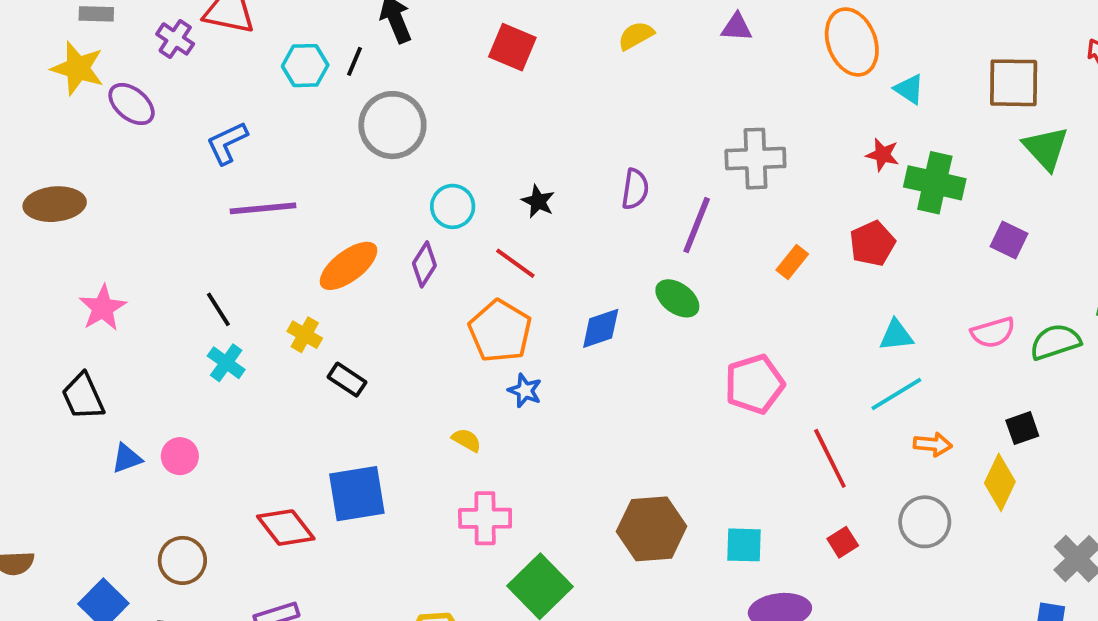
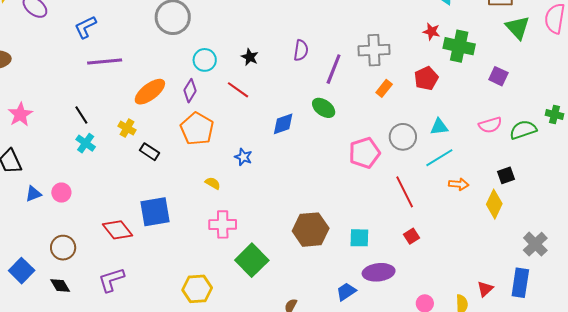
gray cross: (755, 159) -> (374, 50), moved
orange pentagon: (500, 331) -> (197, 129), moved
gray circle: (925, 522) -> (403, 137), moved

